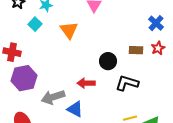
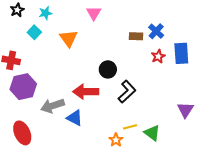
brown rectangle: (136, 50) -> (136, 36), moved
red arrow: (86, 83) -> (86, 92), size x1.4
black L-shape: (127, 83) -> (127, 92), turned 120

